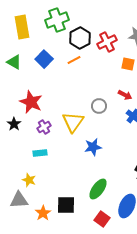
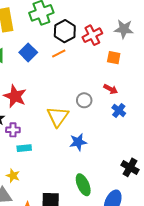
purple cross: (44, 127) -> (13, 130), moved, turned 32
green ellipse: (98, 189) -> (83, 185), turned -60

